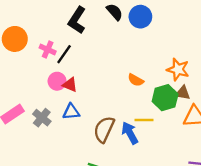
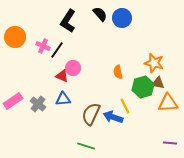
orange semicircle: (136, 80) -> (118, 72), turned 48
pink circle: (57, 81) -> (73, 68), moved
yellow line: (144, 120) -> (125, 106), turned 63
blue arrow: (130, 133) -> (113, 117), turned -42

